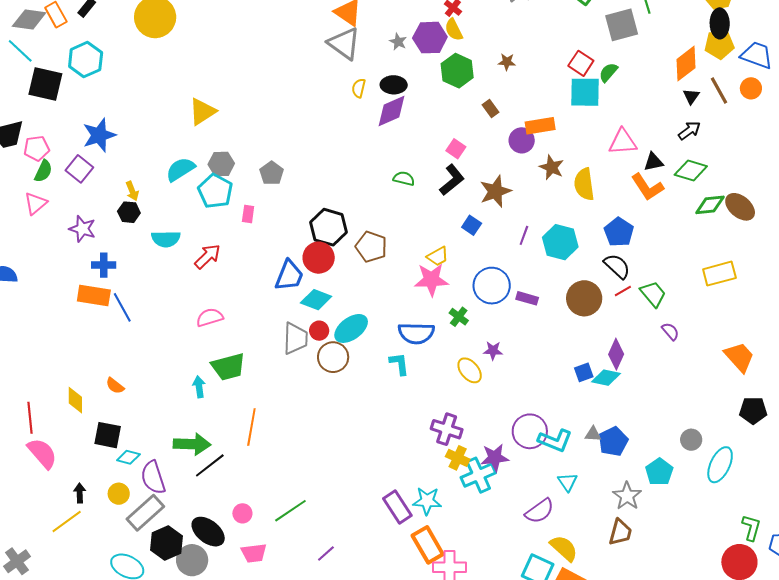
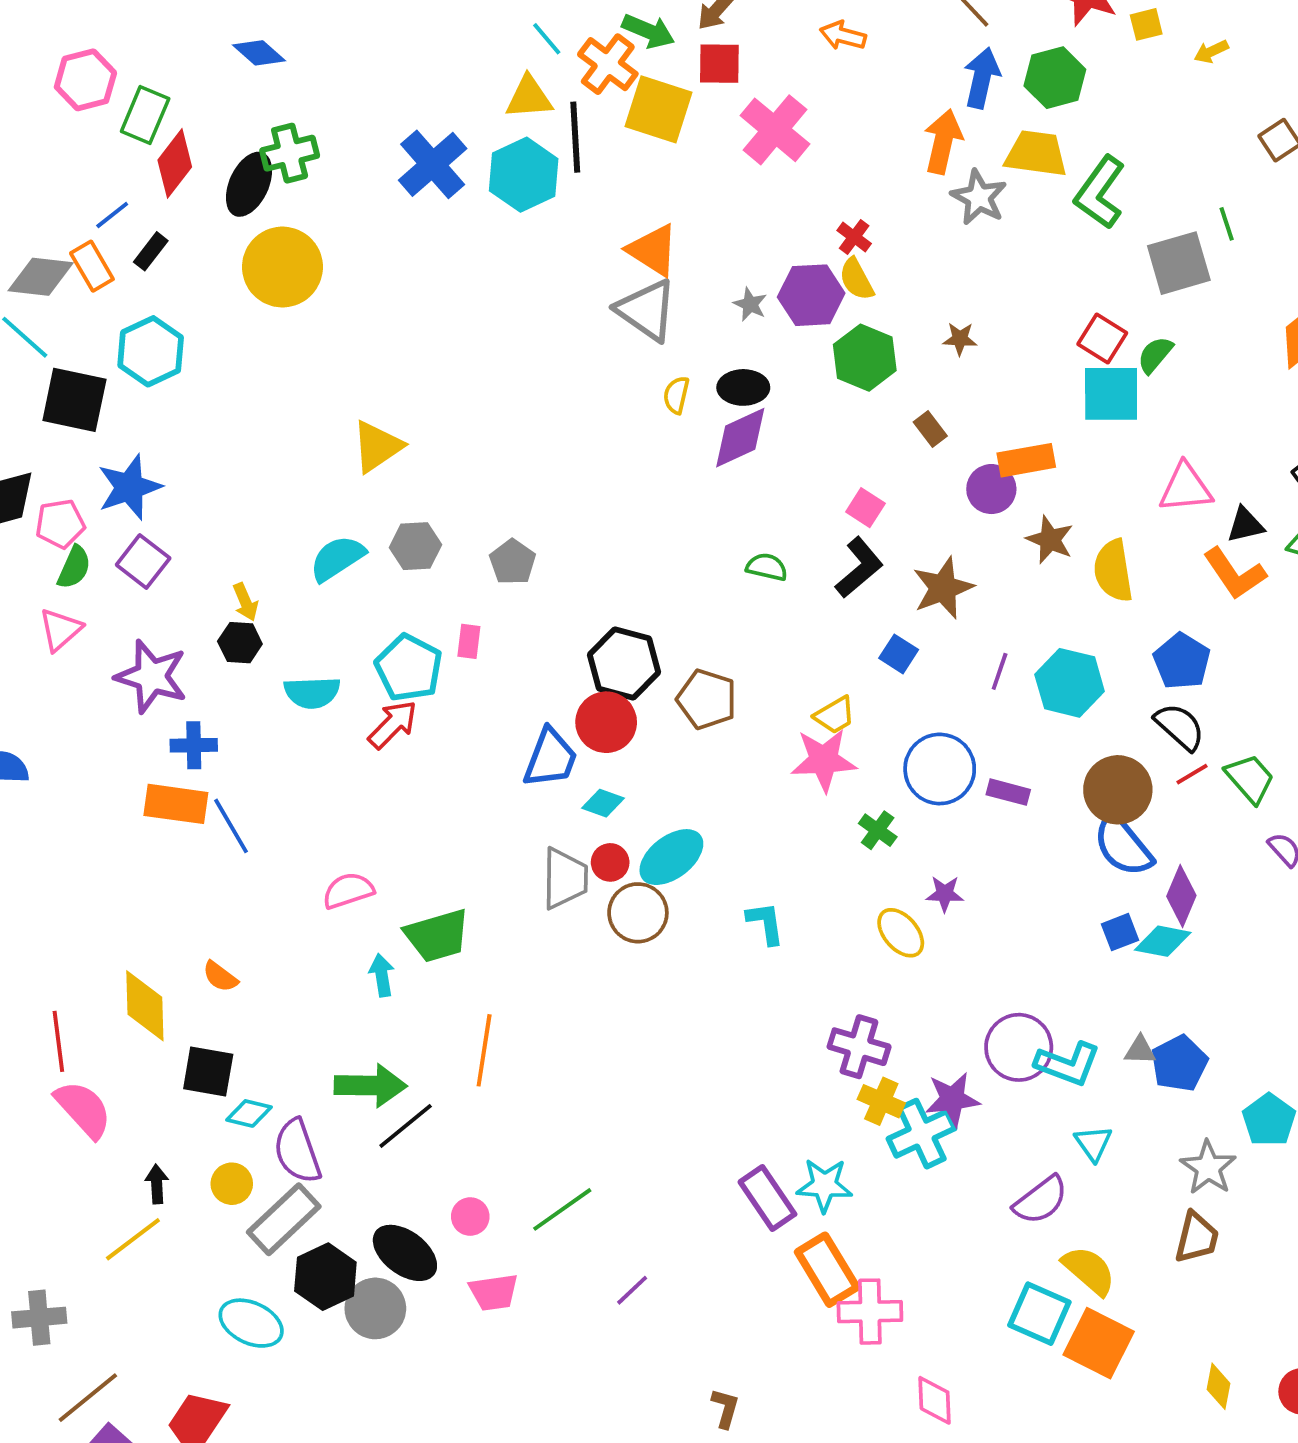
blue star: (99, 135) -> (129, 487), moved
cyan pentagon: (215, 191) -> (409, 668), moved
purple star: (82, 229) -> (151, 676), size x1.4
cyan diamond: (316, 300) -> (603, 803), size x0.7
pink semicircle: (210, 317) -> (348, 891), moved
blue semicircle: (416, 333) -> (1123, 845), moved, turned 51
yellow diamond: (75, 400) -> (145, 1006), size x1.4
gray cross: (17, 561) -> (39, 1318), turned 32

